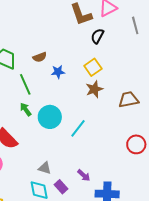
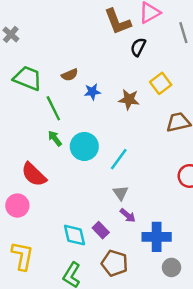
yellow square: (93, 67) -> (161, 83), moved
brown star: (94, 89) -> (129, 99), moved, turned 30
gray triangle: (45, 168) -> (121, 193), moved, turned 40

